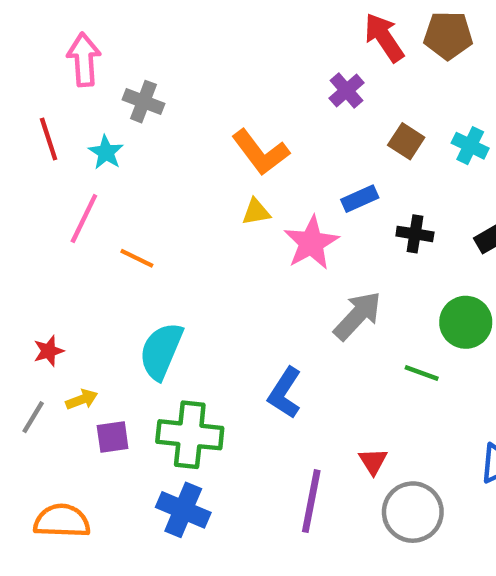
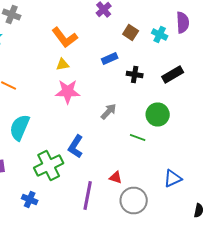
pink star: (311, 243) -> (68, 92), moved, turned 30
gray arrow: (358, 316) -> (109, 112), size x0.7
green cross: (190, 435) -> (49, 166), moved, turned -32
red triangle: (373, 461) -> (116, 178), turned -40
blue cross: (183, 510) -> (30, 200), size x0.7

